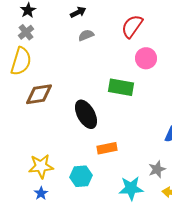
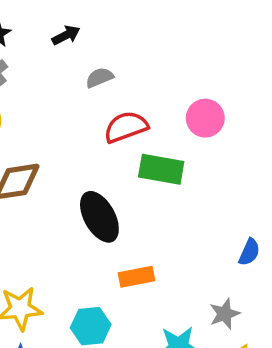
black arrow: (78, 12) -> (66, 35), moved
red semicircle: (132, 26) -> (126, 127), moved, turned 35

